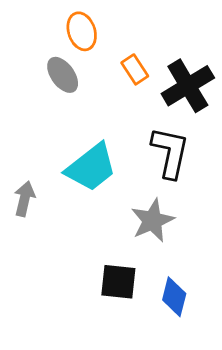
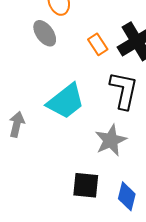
orange rectangle: (135, 69) -> (98, 44), moved

